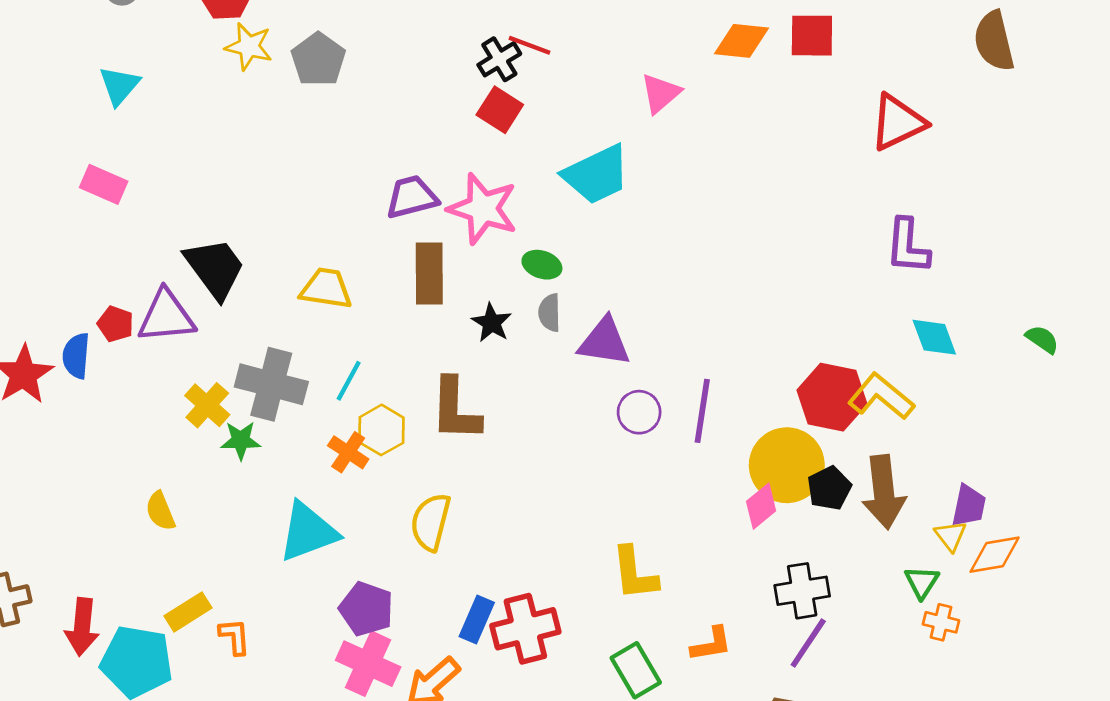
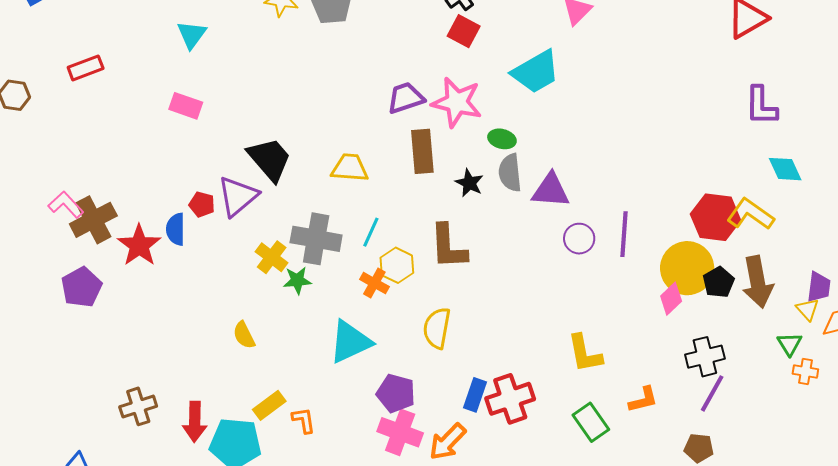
gray semicircle: (550, 313) -> (510, 173), size x1.4
purple triangle: (166, 316) -> (238, 196), turned -30

